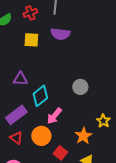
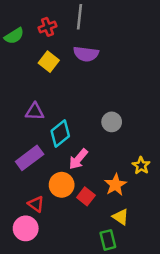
yellow square: (31, 40) -> (49, 62), turned 35
red triangle: (16, 138) -> (36, 204), moved
red square: (60, 153) -> (86, 196), moved

